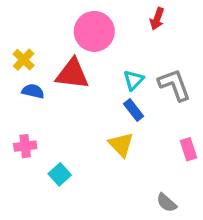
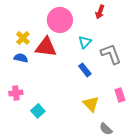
yellow cross: (24, 60) -> (23, 38), moved
cyan triangle: (134, 80) -> (85, 42), moved
yellow triangle: (121, 145) -> (91, 104), moved

